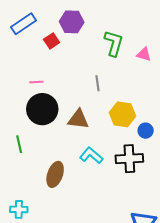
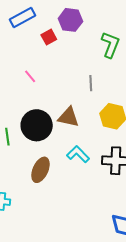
pink line: (36, 82) -> (30, 76), turned 48
black circle: (42, 109) -> (37, 125), moved

